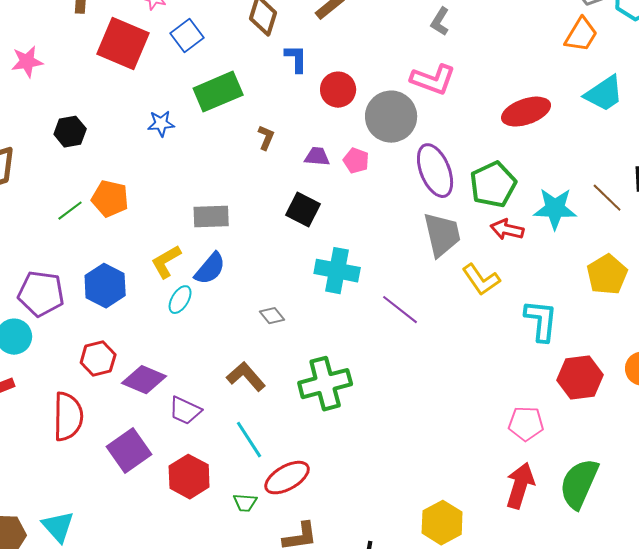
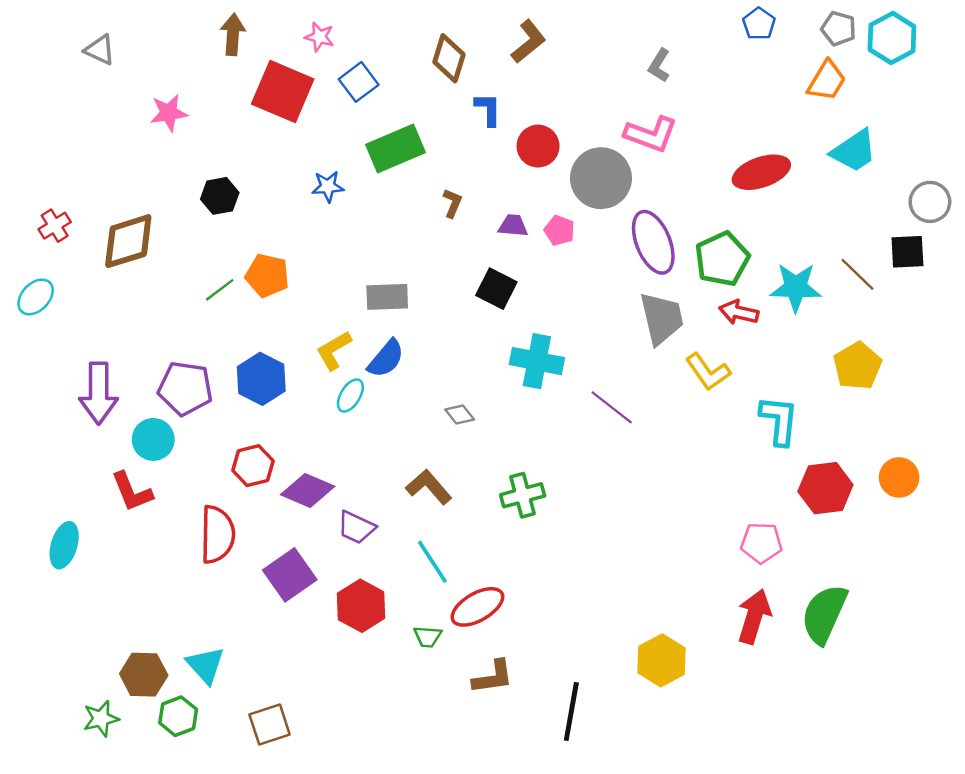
green cross: (325, 384) -> (523, 495), size x0.7

